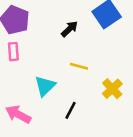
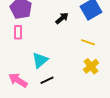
yellow line: (79, 66) -> (88, 42), moved
black line: (71, 110) -> (47, 80), moved, turned 32

